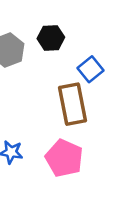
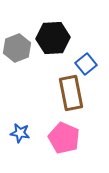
black hexagon: (51, 38) -> (53, 38), size x1.5

